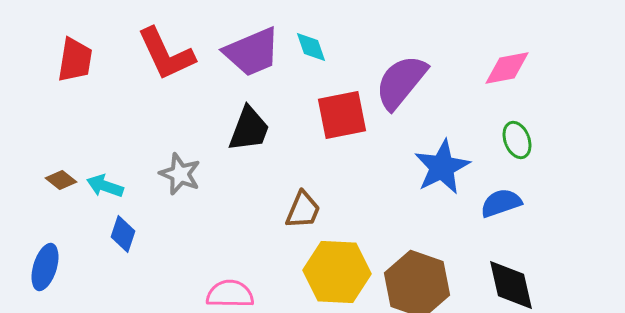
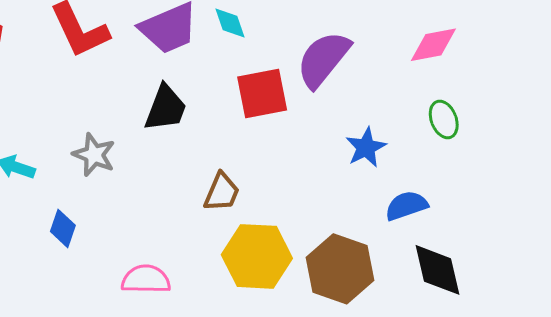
blue star: (442, 167) -> (366, 147), size x0.7
blue semicircle: (501, 203) -> (406, 206), moved
blue diamond: (123, 234) -> (63, 228), moved

